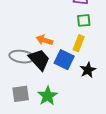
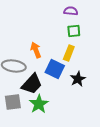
orange arrow: (44, 40) -> (36, 50), turned 49
black trapezoid: (39, 60) -> (32, 84), moved, turned 85

